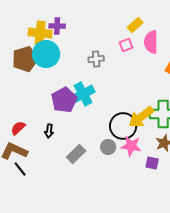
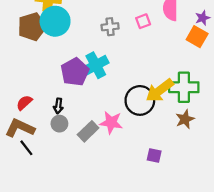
pink square: (126, 45) -> (143, 21), moved
pink star: (131, 146) -> (111, 122), moved
gray circle: (108, 147) -> (59, 124), moved
purple square: (152, 163) -> (154, 156), moved

